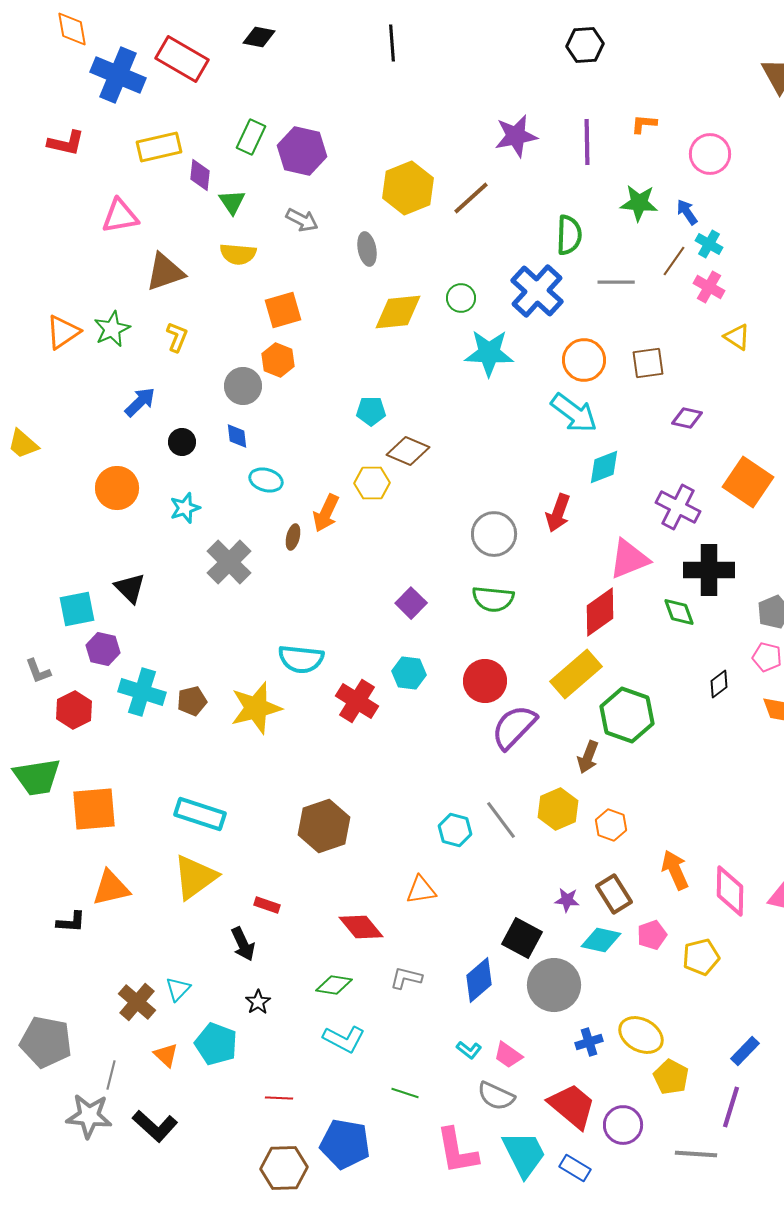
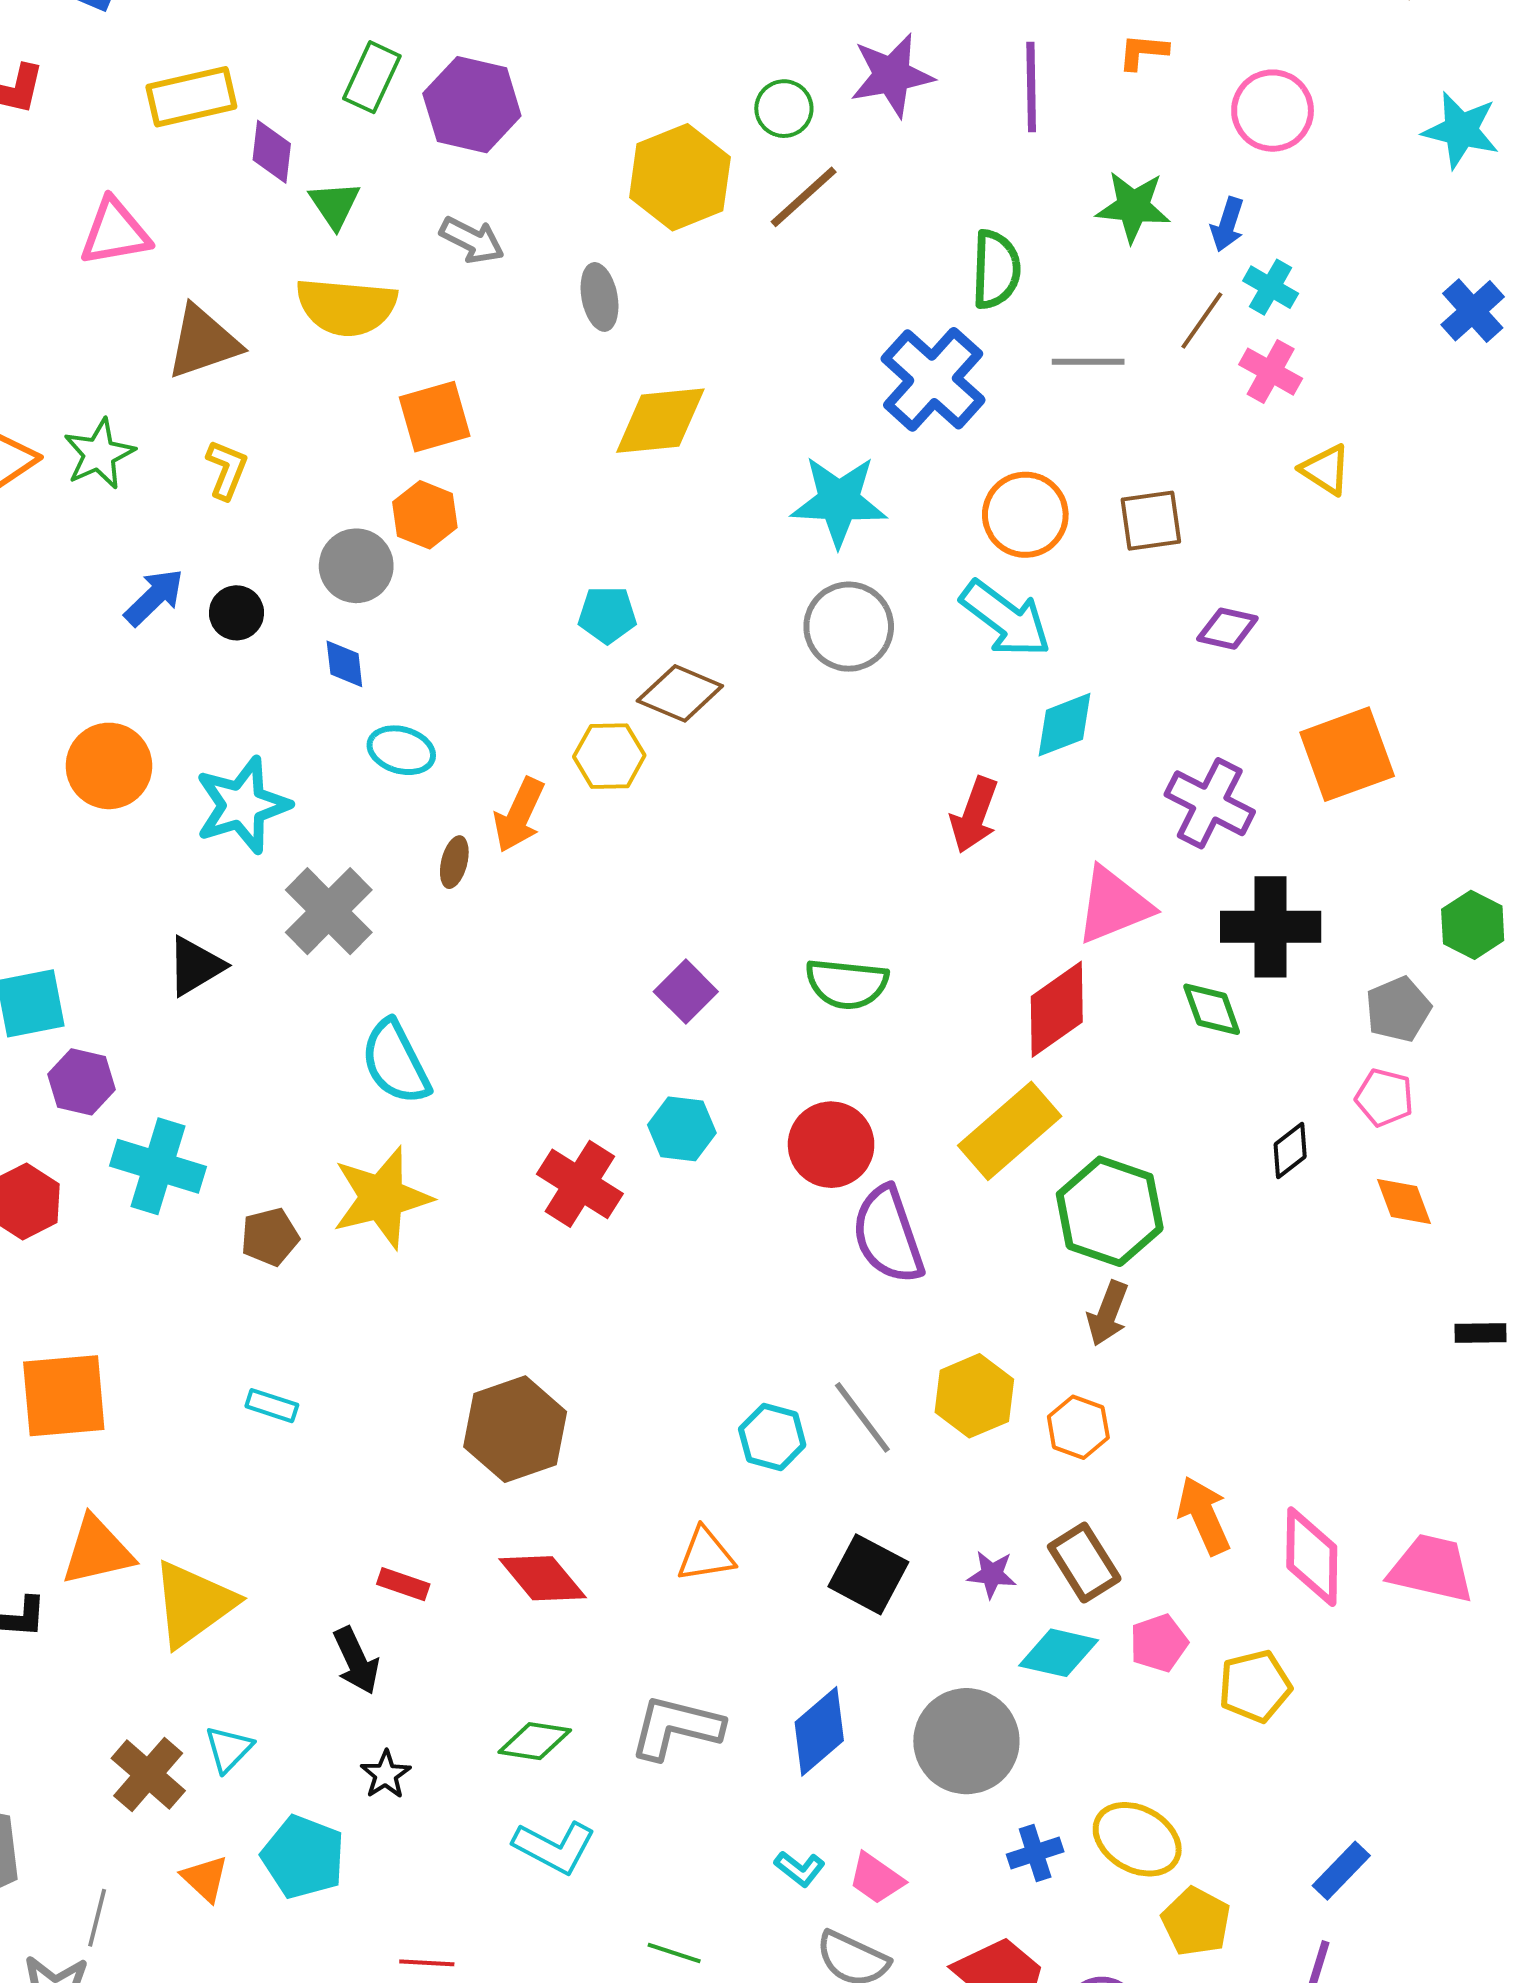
blue arrow: (687, 212) -> (1227, 224), turned -128
yellow semicircle: (238, 254) -> (346, 307), size x1.4
green circle: (461, 298) -> (784, 109), moved
black circle: (182, 442) -> (236, 613), moved
orange square: (748, 482) -> (1347, 754), turned 36
cyan star: (185, 508) -> (242, 805), size x1.6
gray circle: (494, 534) -> (849, 627), moved
black triangle: (130, 588) -> (195, 966), moved, turned 44
cyan semicircle: (301, 659) -> (395, 1062), moved, turned 57
brown pentagon: (192, 701) -> (270, 1237), moved
purple semicircle: (514, 727) -> (888, 1235), turned -63
brown arrow: (588, 757) -> (1108, 1313), moved
cyan rectangle: (200, 814) -> (272, 1406), size x0.5
yellow triangle: (195, 877) -> (193, 1604), moved
red diamond: (361, 927) -> (543, 1578), moved
black square: (522, 938) -> (868, 1574), moved
gray L-shape: (406, 978) -> (676, 1727), size x1.5

